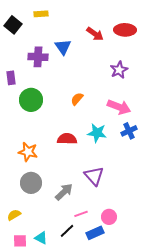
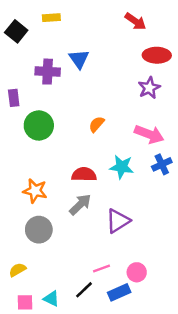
red ellipse: (125, 30) -> (157, 55), moved
red arrow: (95, 34) -> (135, 21), moved
purple triangle: (94, 176) -> (118, 221), turned 40
gray arrow: (64, 192) -> (80, 205), moved

